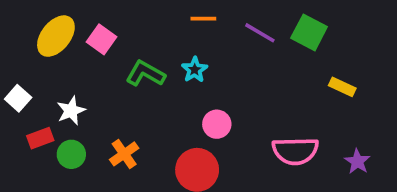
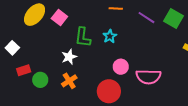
green L-shape: (145, 74) -> (83, 37), turned -115
white star: (71, 111) -> (69, 57), moved
pink semicircle: (295, 151) -> (148, 77), moved

